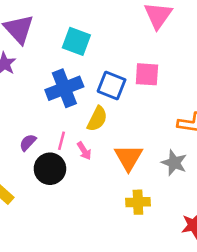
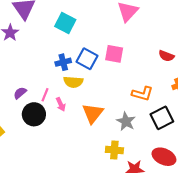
blue cross: (64, 88) -> (63, 62), moved, size x0.6
yellow semicircle: (97, 119) -> (73, 82), turned 60
yellow cross: (138, 202) -> (114, 150), moved

